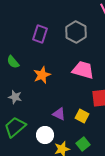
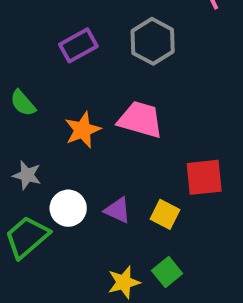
purple rectangle: (40, 34) -> (78, 45), turned 42
pink trapezoid: (83, 70) -> (140, 120), moved
white circle: (45, 135) -> (68, 208), moved

